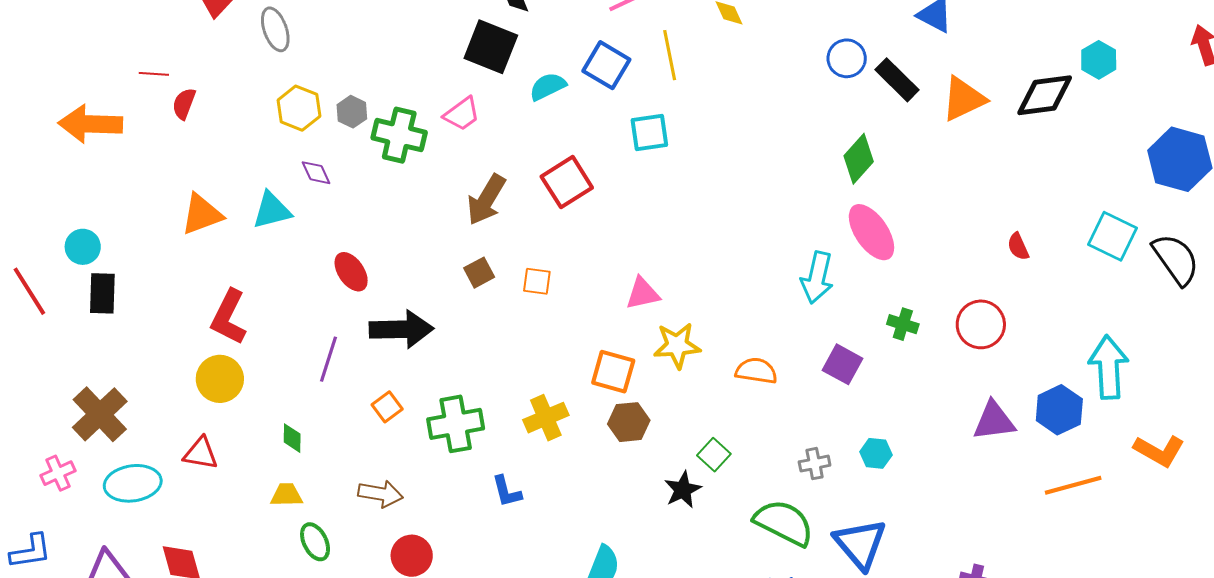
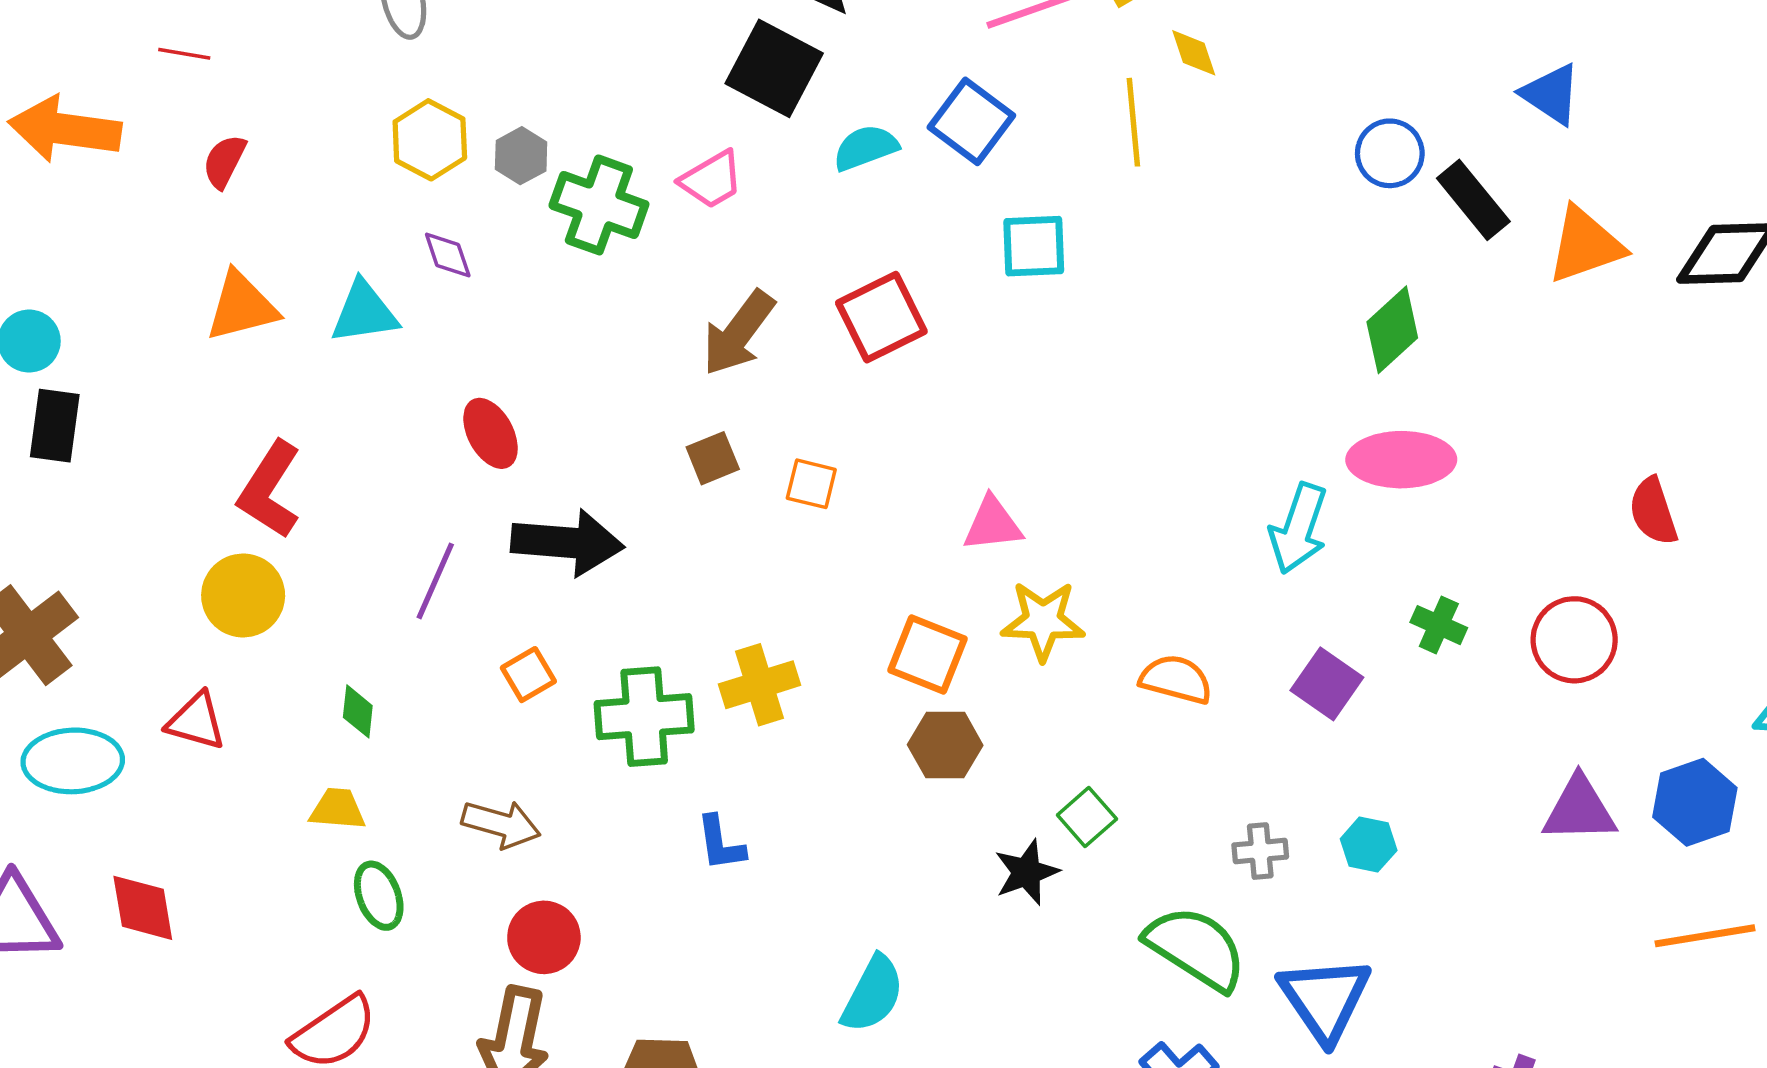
yellow line: (670, 55) -> (1133, 122), moved
red semicircle: (184, 104) -> (224, 161), moved
pink ellipse: (871, 232) -> (1401, 460), turned -62
red semicircle: (1018, 247) -> (1653, 511), size x1.4
yellow cross: (546, 418) -> (760, 685), moved

